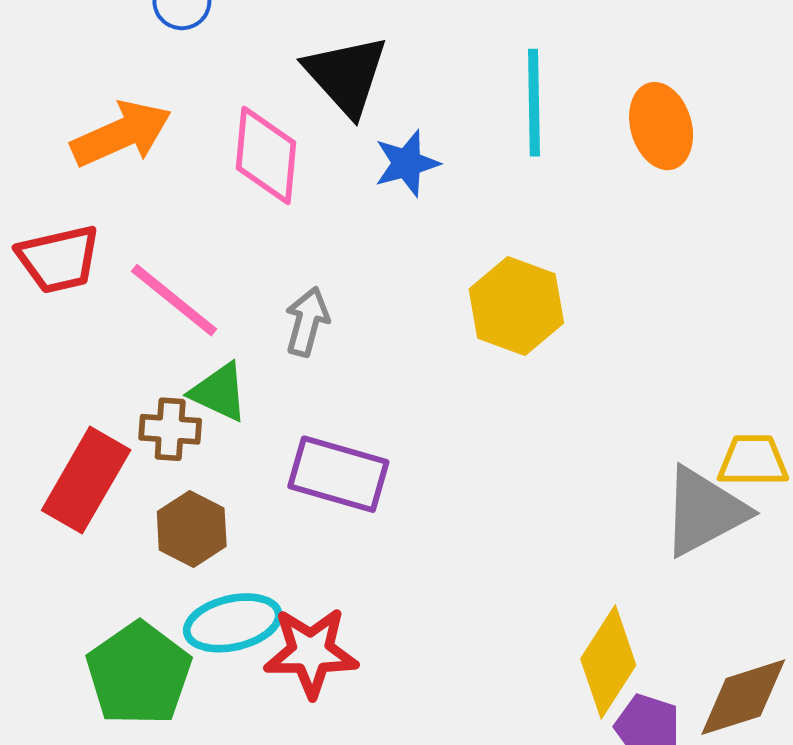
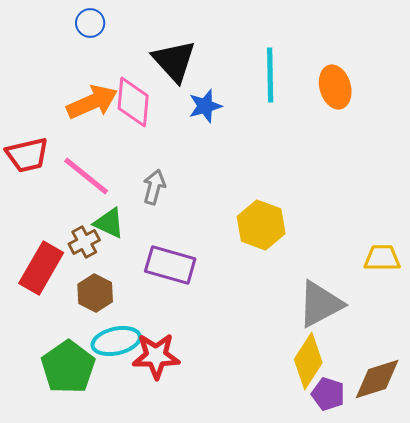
orange arrow: (121, 134) -> (92, 102), moved
yellow hexagon: (516, 306) -> (261, 225), moved
brown cross: (170, 429) -> (84, 242), turned -32
gray triangle: (704, 511) -> (320, 304), moved

